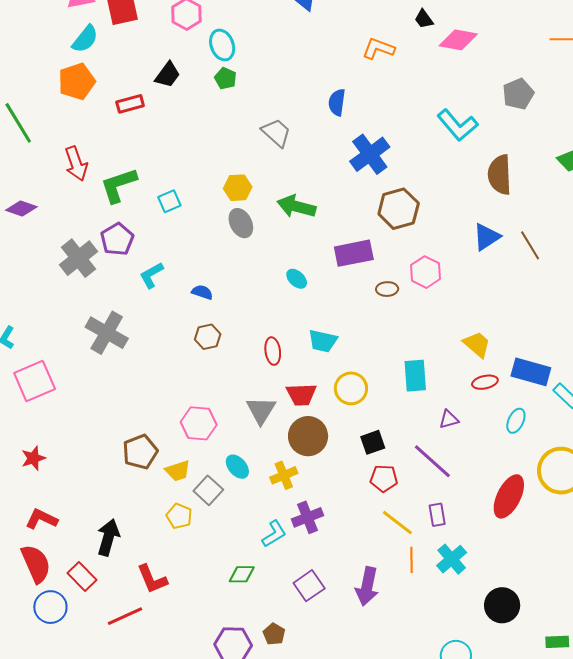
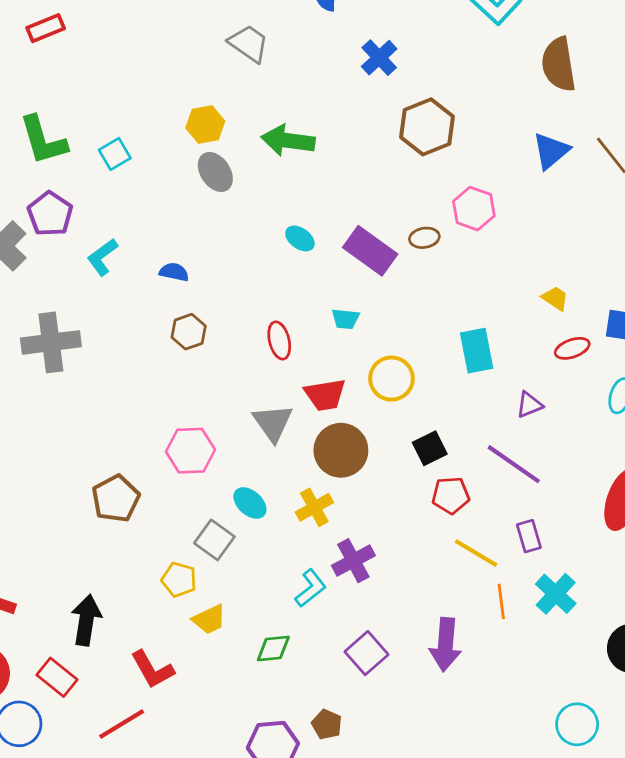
blue cross: (370, 154) -> (379, 58), size x0.7
green L-shape: (119, 185) -> (43, 140), turned -81
purple rectangle: (354, 253) -> (370, 251), moved, turned 54
gray cross: (107, 333) -> (51, 342), turned -30
cyan trapezoid: (323, 341) -> (345, 319), size x0.7
yellow trapezoid: (477, 344) -> (555, 298), size x0.7
yellow trapezoid: (178, 471) -> (209, 619), moved

